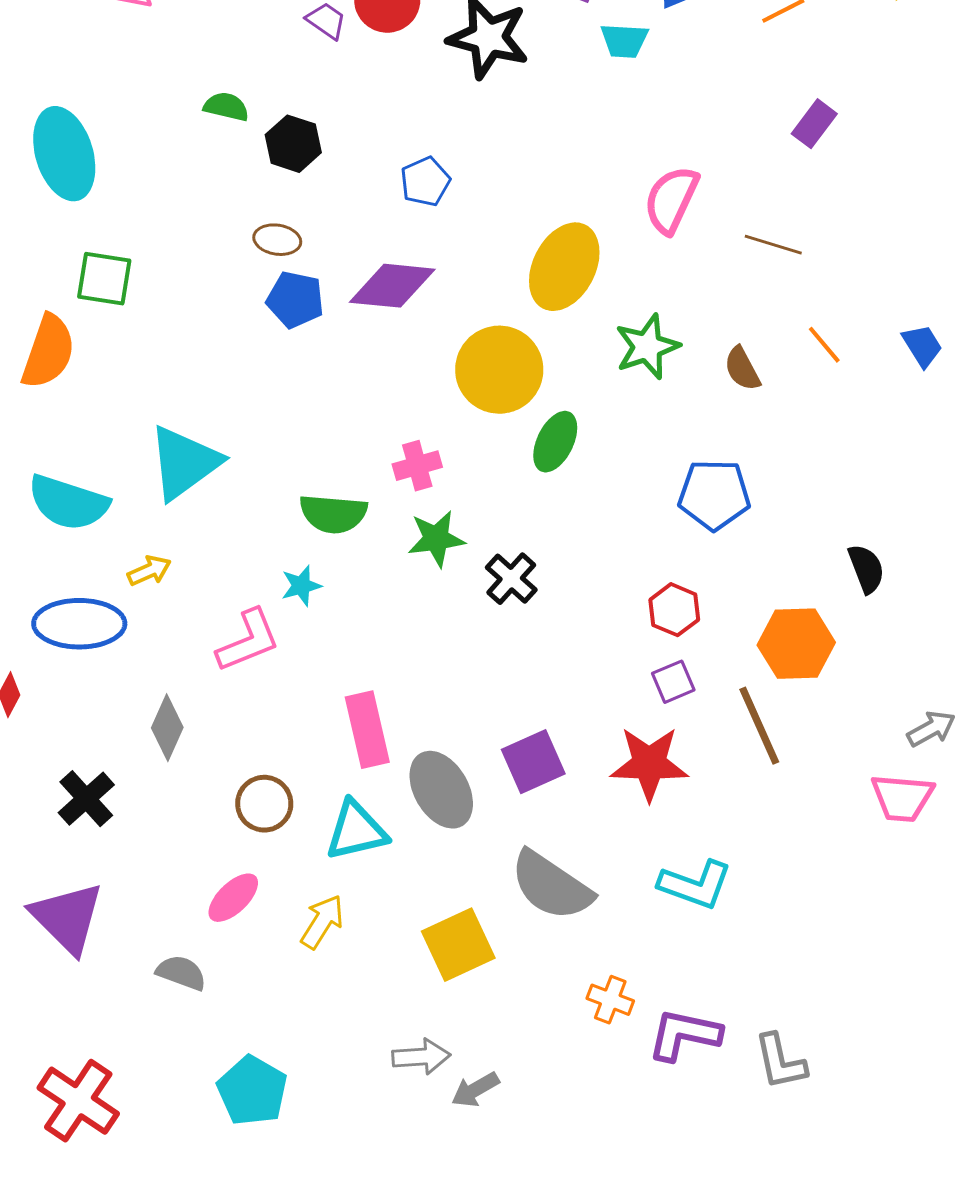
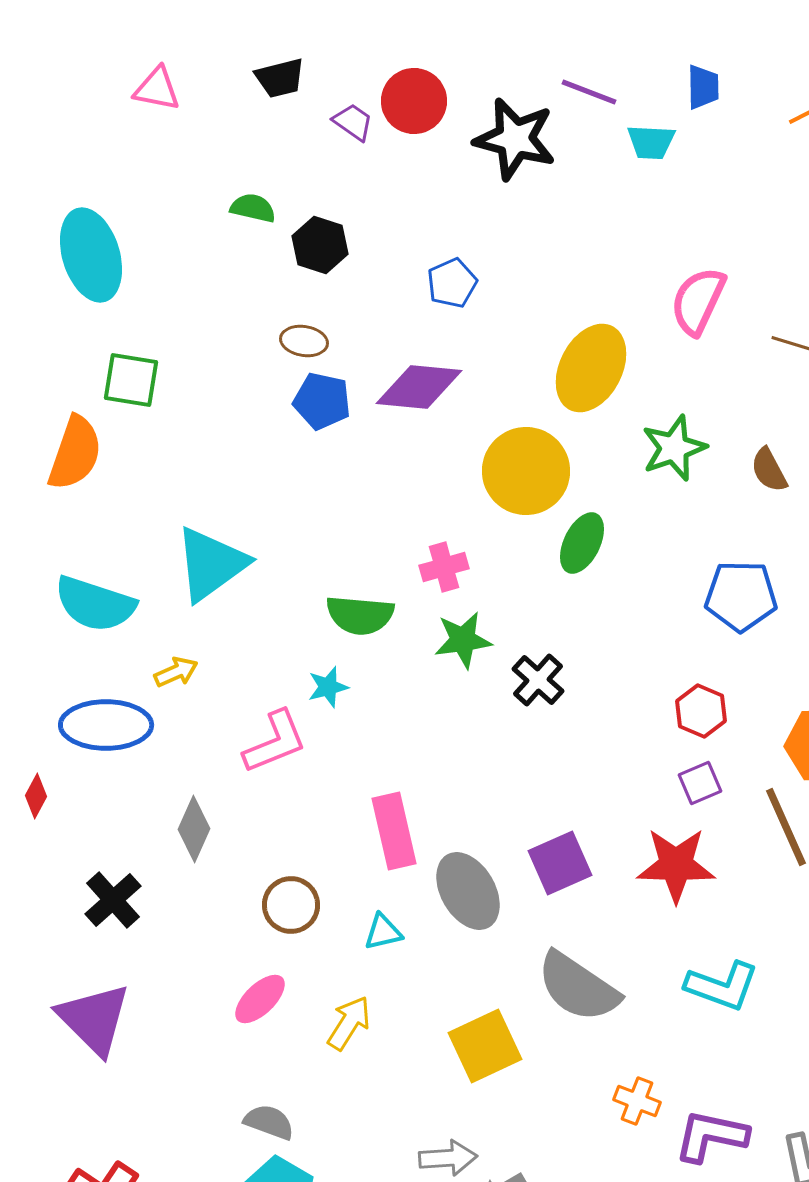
cyan triangle: (356, 831) -> (383, 932), size x0.6
gray semicircle: (181, 973) -> (269, 1122), moved

